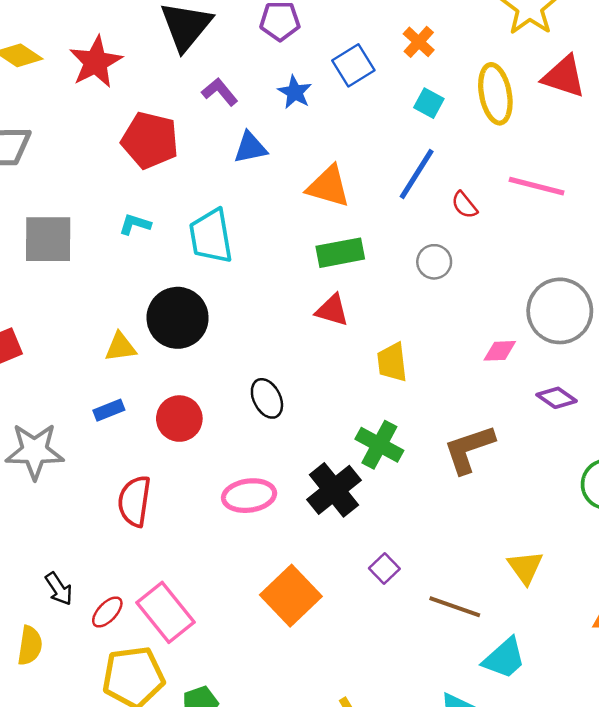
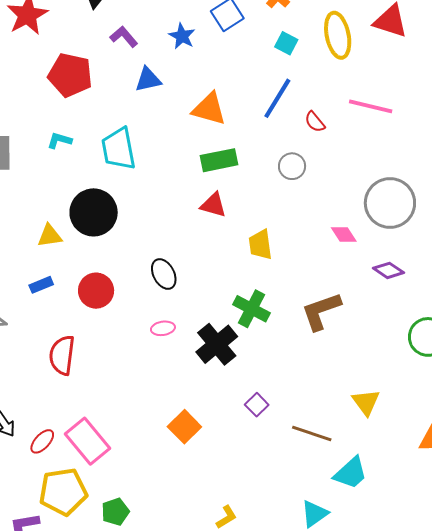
pink diamond: (500, 351) -> (344, 235), turned 60
pink ellipse: (249, 496) -> (163, 328), moved, size x0.6
orange square: (291, 596) -> (184, 427), size x0.7

